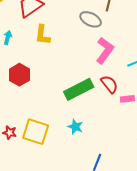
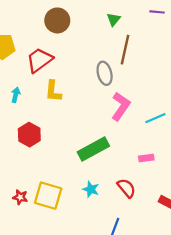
gray ellipse: (91, 19) -> (105, 73), turned 50
red semicircle: (109, 84) -> (126, 188), moved

